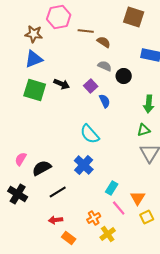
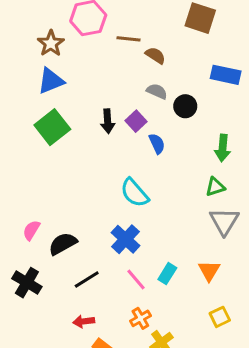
brown star: (34, 34) -> (51, 43), turned 30
black arrow: (62, 84) -> (108, 121), moved, turned 63
green square: (35, 90) -> (52, 127), turned 35
orange triangle: (138, 198) -> (209, 271), moved
pink line: (119, 208) -> (136, 280), moved

